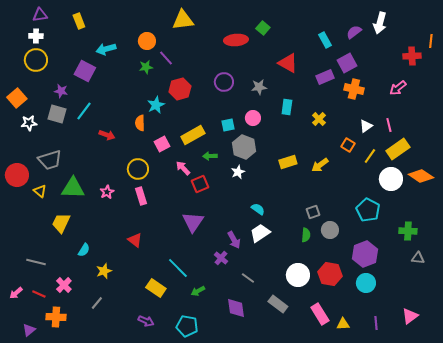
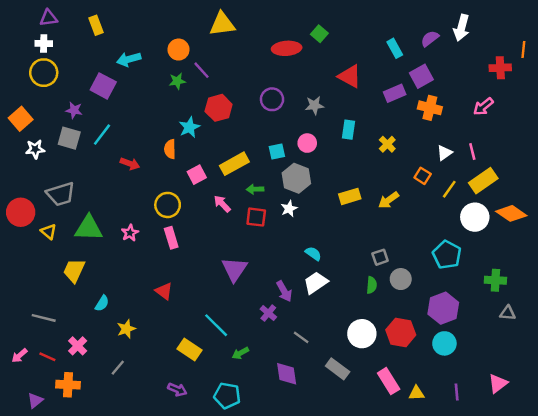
red square: (200, 184) -> (256, 217), moved, turned 30

